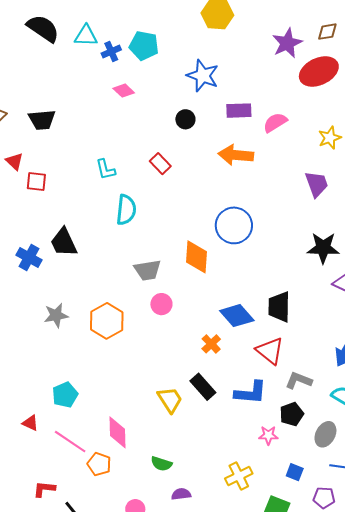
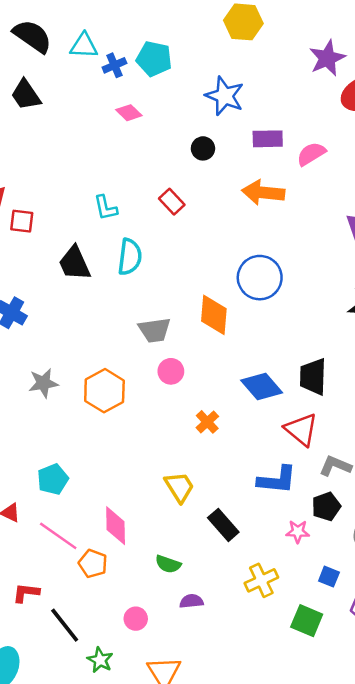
black trapezoid: (42, 120) -> (26, 95), moved, turned 60
black trapezoid: (64, 242) -> (75, 263), moved
orange cross: (211, 344) -> (207, 422), moved
black rectangle: (203, 387) -> (223, 525), moved

